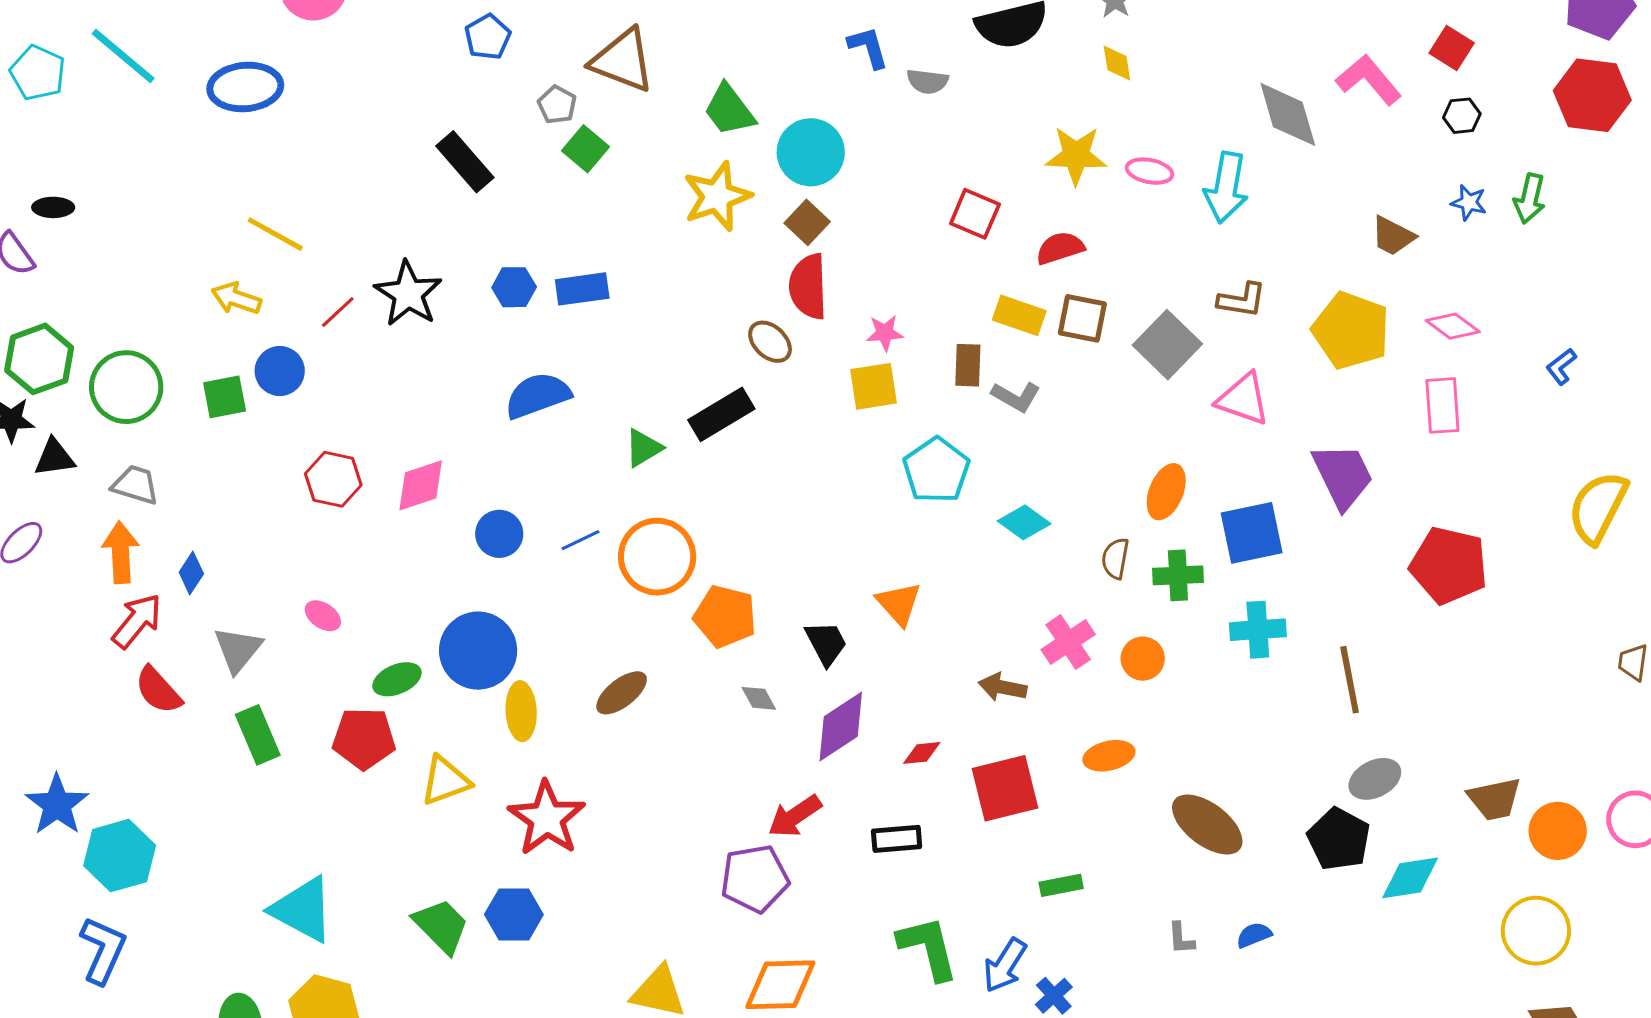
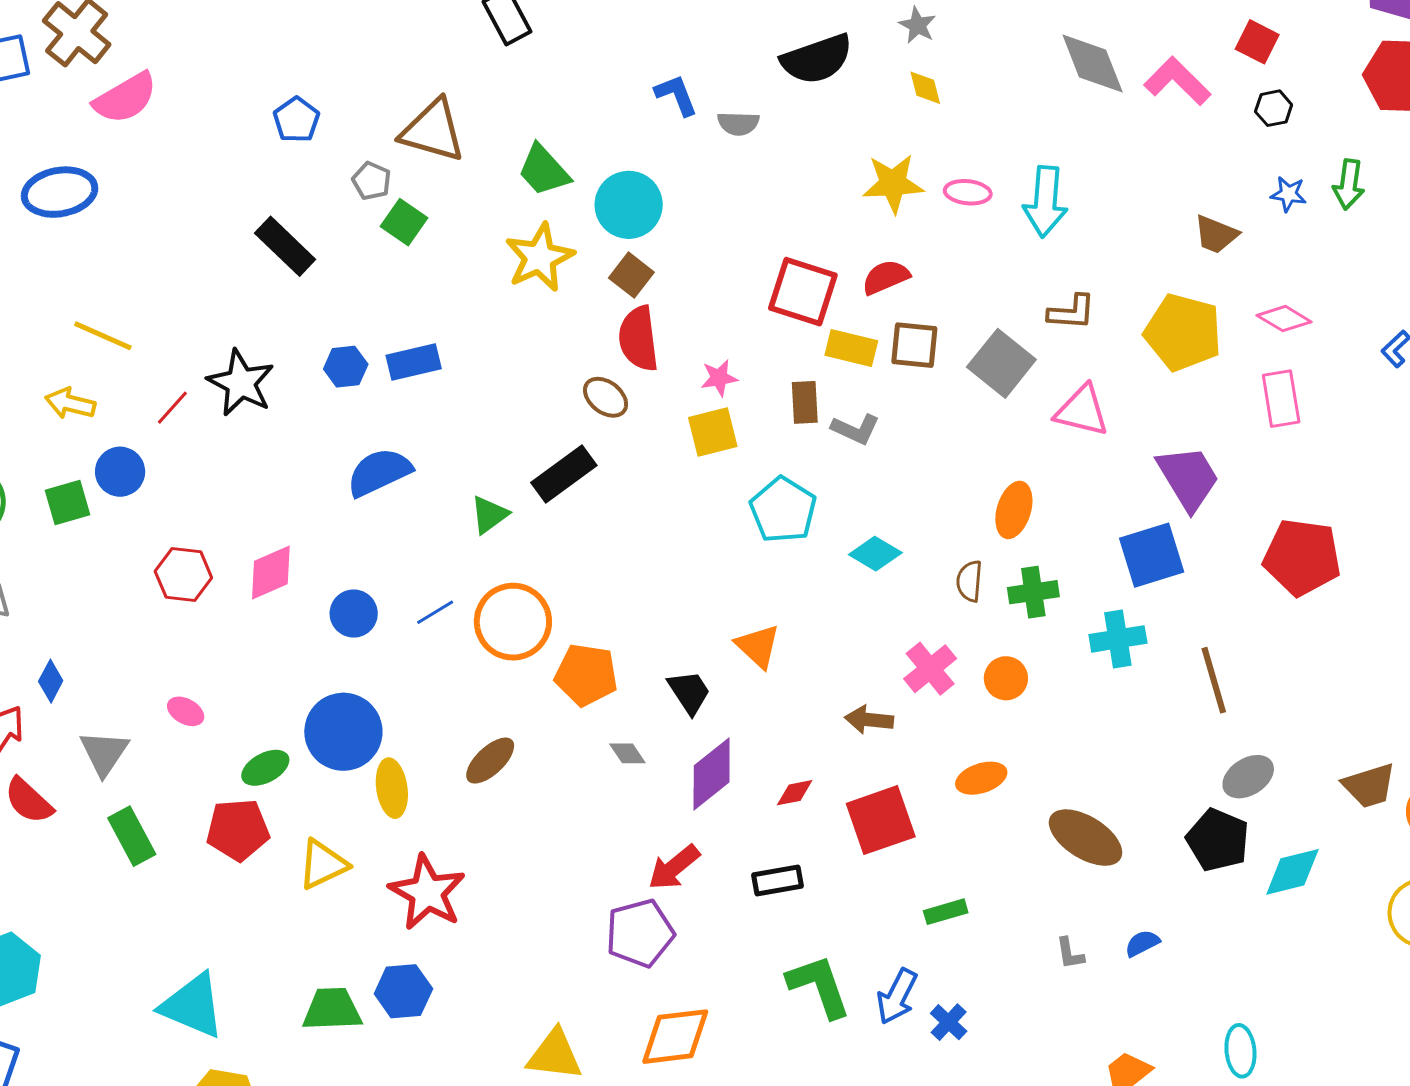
gray diamond: (1288, 114) -> (1093, 64), moved
red square: (975, 214) -> (803, 292), moved, size x1.4
blue square: (1252, 533) -> (1152, 555), moved
green trapezoid: (441, 926) -> (332, 1009), turned -42

